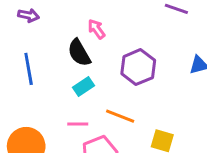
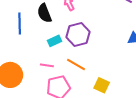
black semicircle: (79, 53) -> (44, 13), moved
purple hexagon: (138, 67) -> (78, 34), moved

